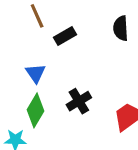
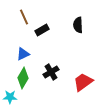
blue triangle: (35, 73) -> (23, 54), turned 40

